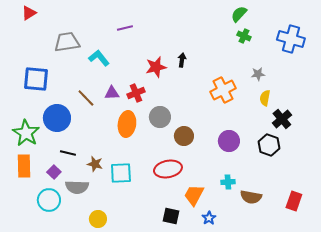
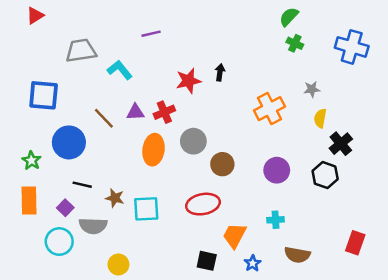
green star: (26, 133) -> (31, 161), size x0.6
brown semicircle: (251, 197) -> (297, 255), moved

